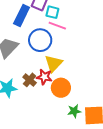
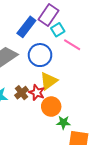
cyan square: (52, 12) -> (58, 30), turned 32
pink line: (57, 26) -> (72, 45), moved
green star: (74, 111) -> (63, 122), moved

